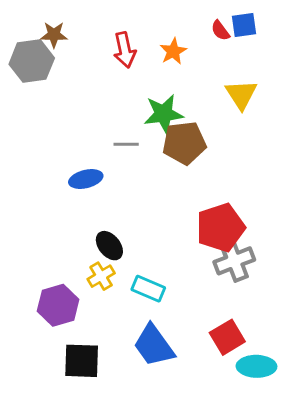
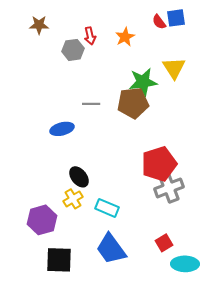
red arrow: (125, 50) -> (90, 36), size x0.7
gray hexagon: (32, 61) -> (73, 50), moved, size x0.7
green star: (164, 114) -> (143, 82), moved
red square: (227, 337) -> (164, 243), size x0.7

